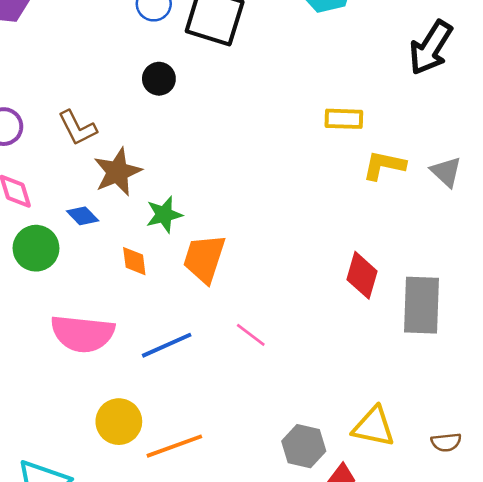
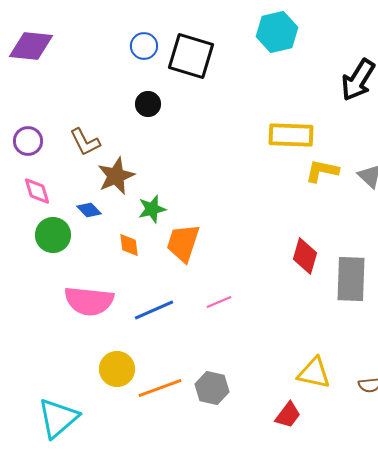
yellow rectangle: (344, 119) -> (291, 135), size x1.5
pink line: (251, 335) -> (219, 302), turned -60
gray hexagon: (304, 446) -> (212, 388), moved

